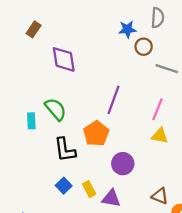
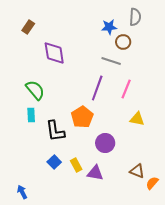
gray line: (167, 69) -> (111, 61), moved
green semicircle: (56, 109) -> (35, 90), moved
pink line: (157, 109) -> (126, 89), moved
cyan rectangle: (31, 121) -> (31, 115), moved

